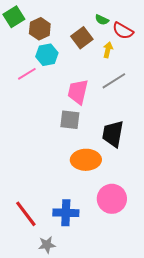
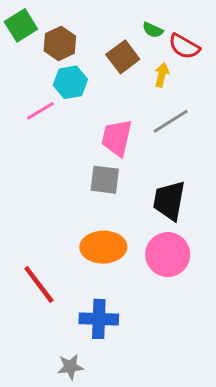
orange ellipse: (86, 160) -> (103, 247), moved
pink circle: (112, 199) -> (168, 255), moved
red line: (26, 214) -> (39, 284), moved

